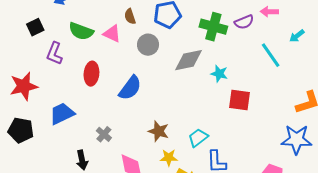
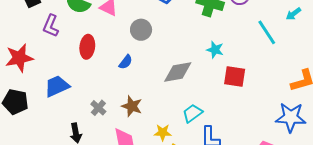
gray circle: (148, 45) -> (141, 30), moved
gray diamond: (189, 60) -> (178, 72), moved
blue semicircle: (130, 88) -> (126, 62), size x0.6
brown star: (159, 131) -> (132, 106), moved

